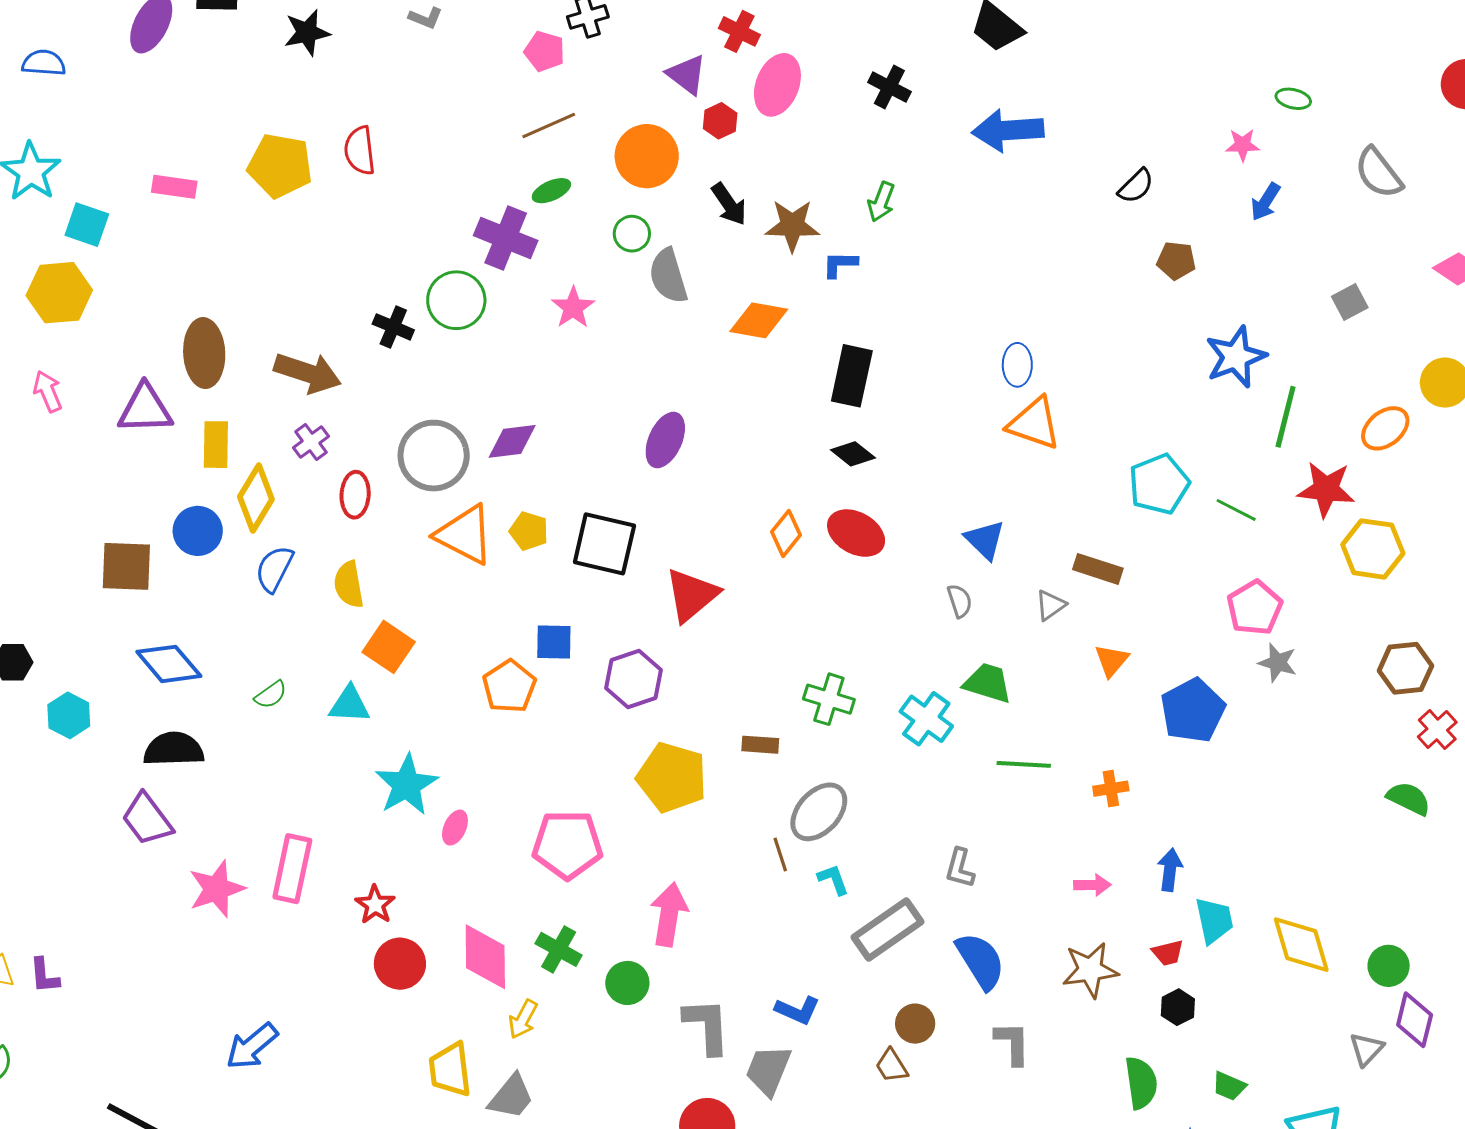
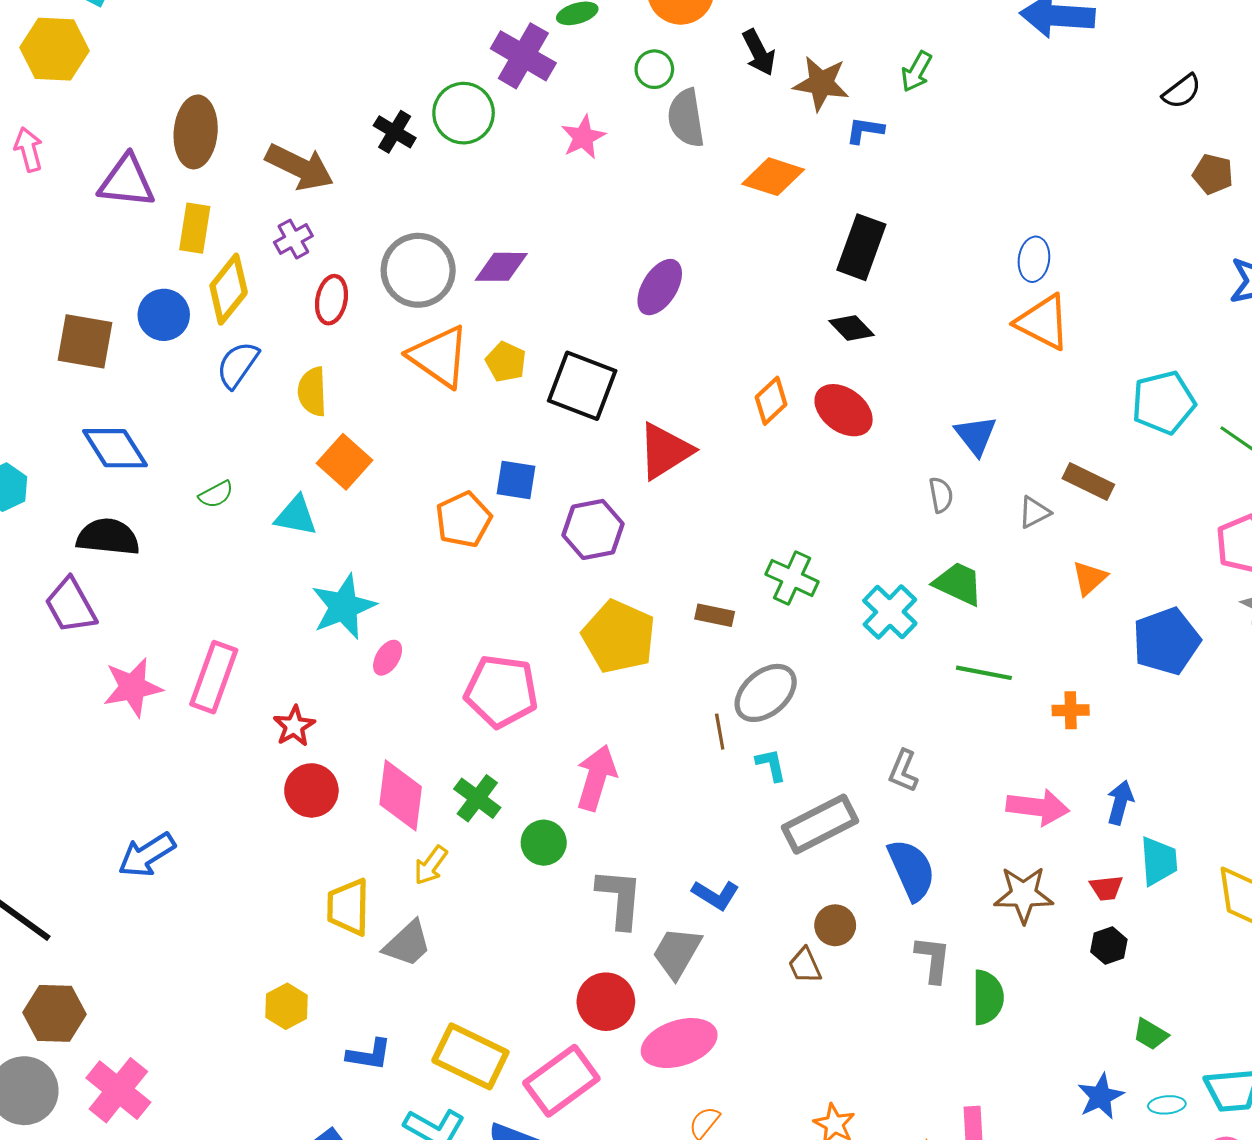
pink arrow: (1092, 885) -> (1038, 807), size x1.6
green semicircle: (1141, 1083) -> (988, 997), moved

